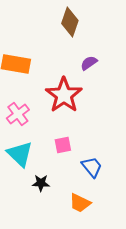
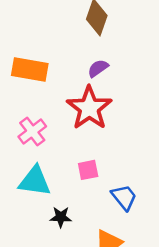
purple semicircle: (89, 63) -> (98, 68), moved
cyan triangle: (20, 154) -> (35, 181), turned -36

